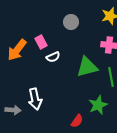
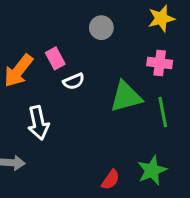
white arrow: (35, 99) -> (38, 123), moved
green star: (98, 105) -> (152, 170), moved

